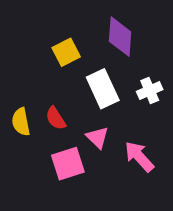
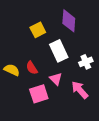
white cross: (150, 90) -> (86, 62), moved
yellow semicircle: (21, 122) -> (12, 70), turned 126

